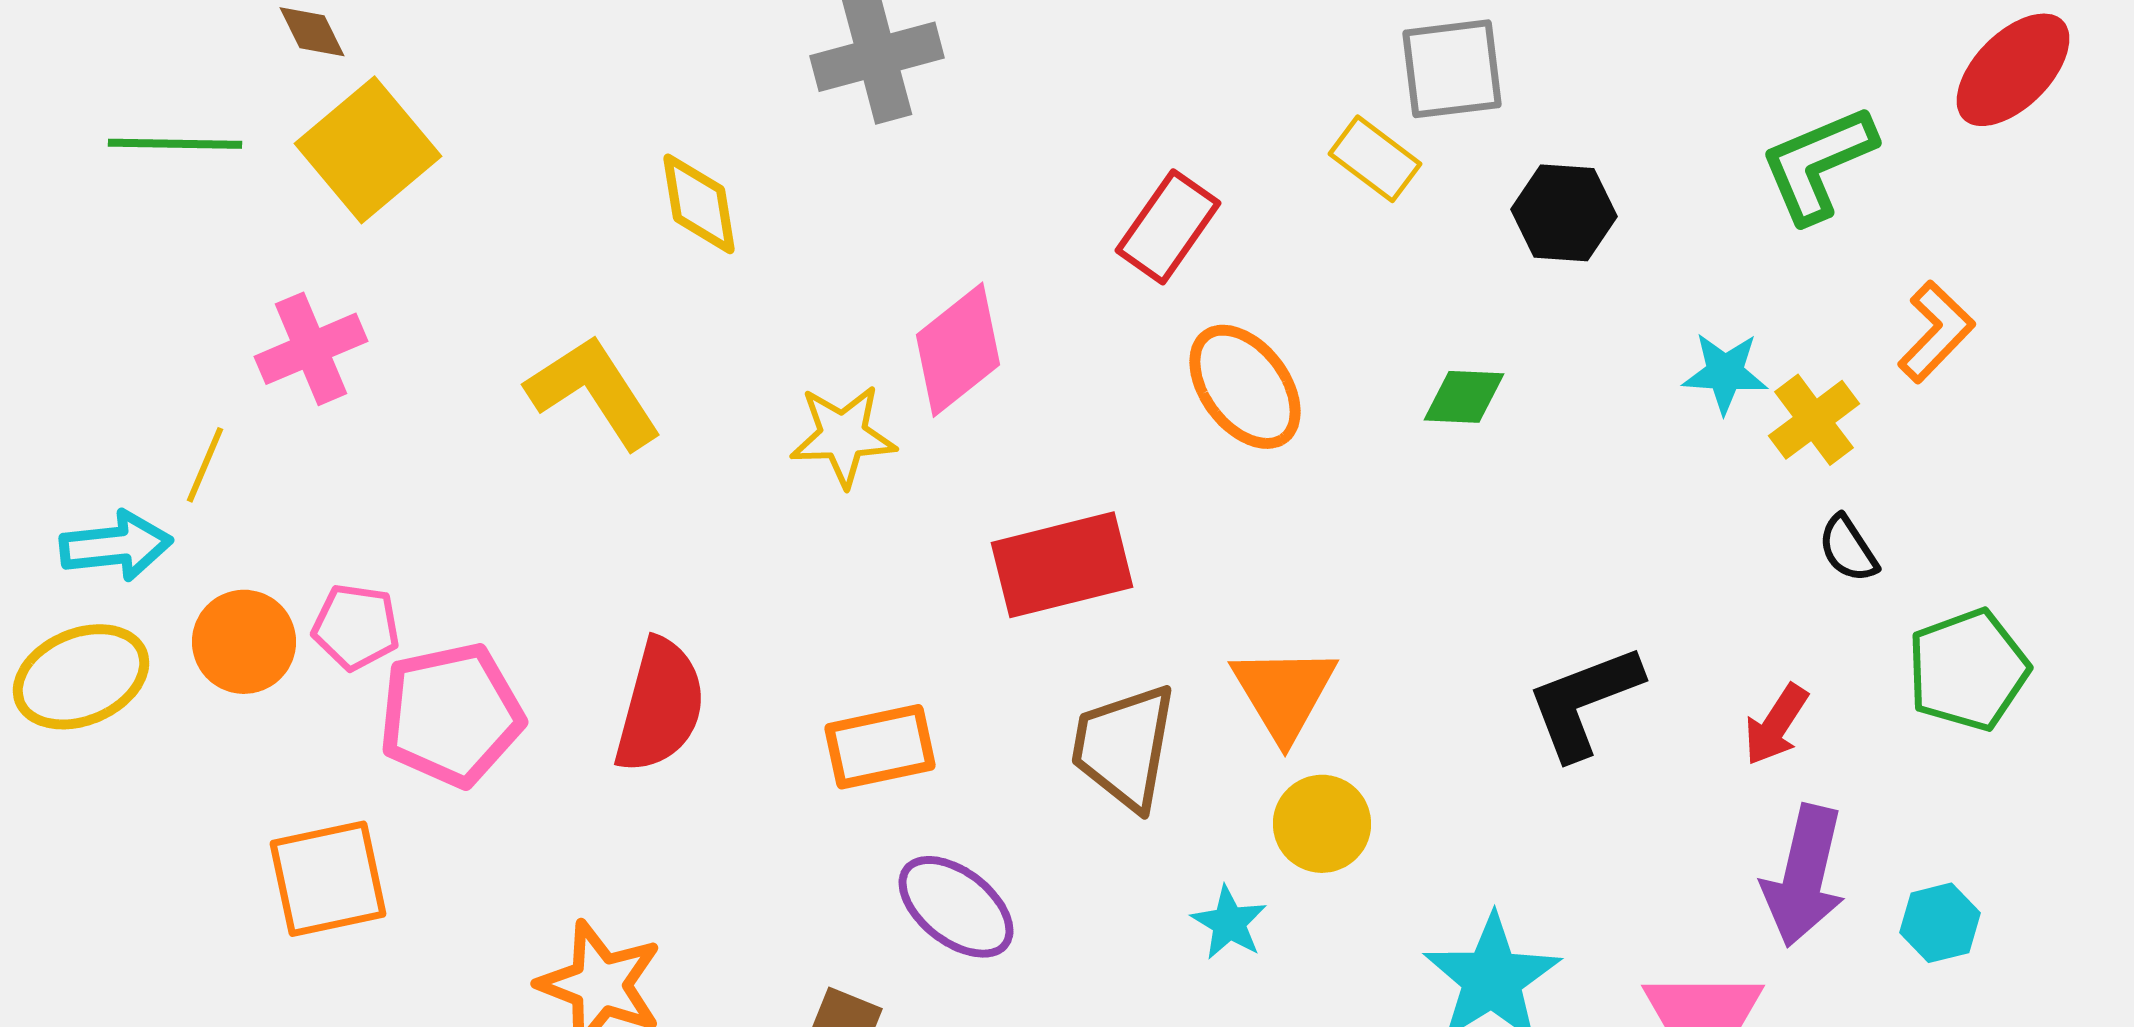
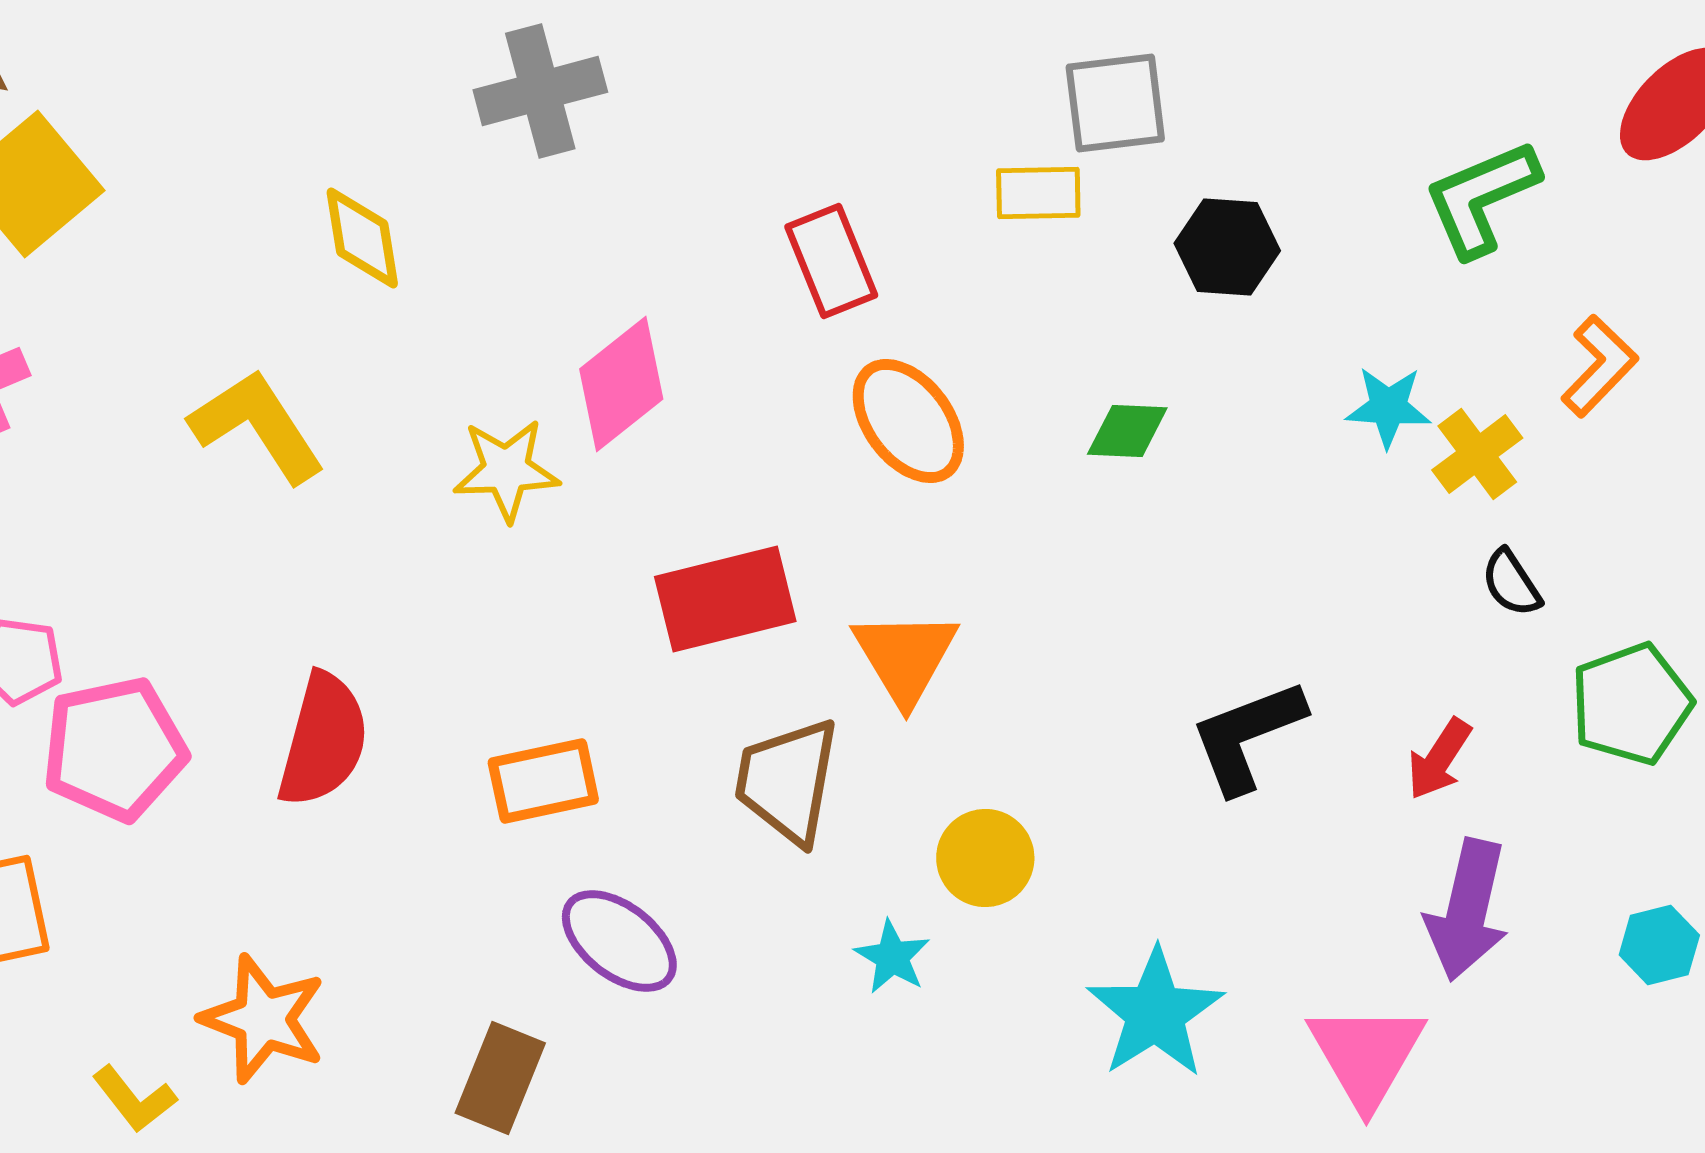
yellow rectangle: (1375, 159) -> (1038, 193), turned -38
red rectangle: (1168, 227) -> (831, 261), turned -57
orange triangle: (1284, 693) -> (905, 657), moved
cyan hexagon: (1940, 923) -> (1659, 945), moved

